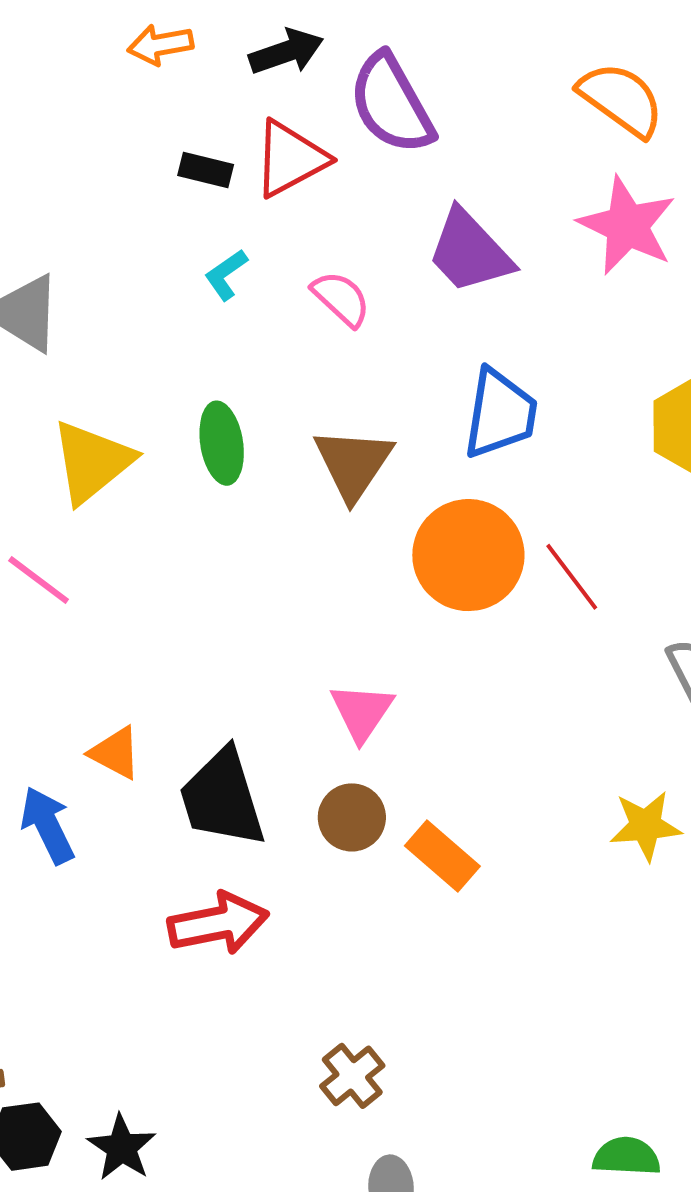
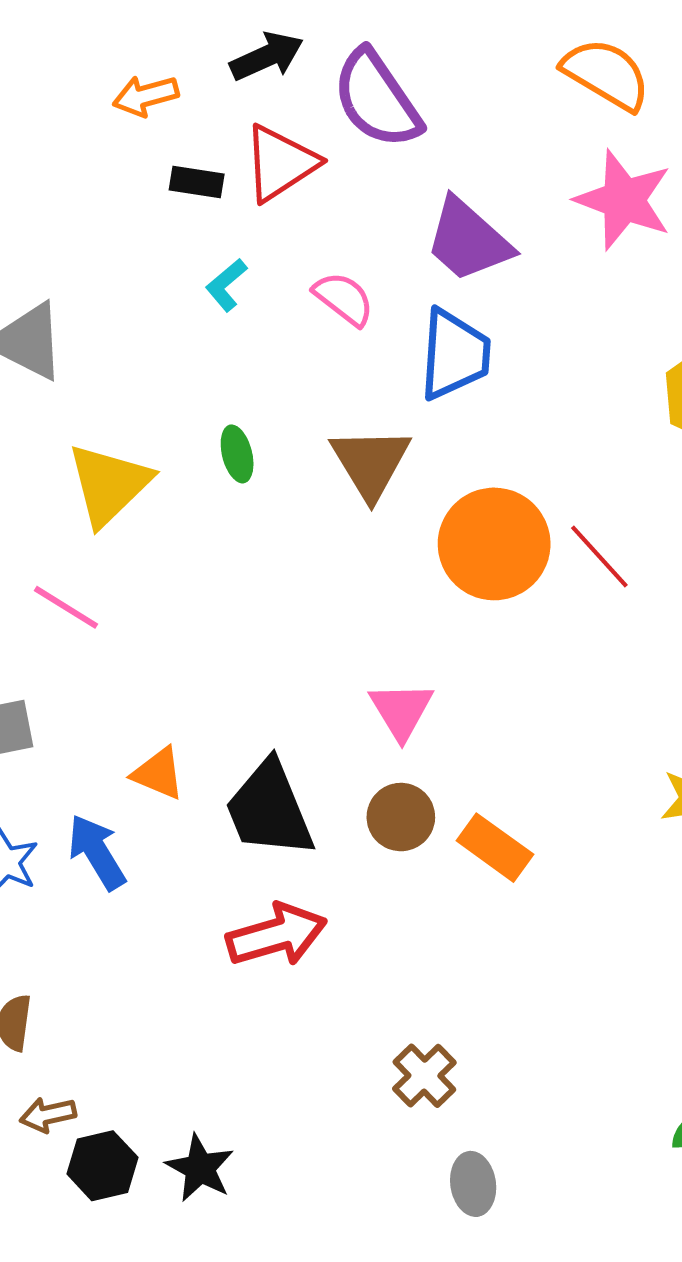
orange arrow: (160, 45) -> (146, 96), moved
blue trapezoid: (500, 414) -> (455, 354), moved
green ellipse: (222, 443) -> (237, 454), size x0.7

